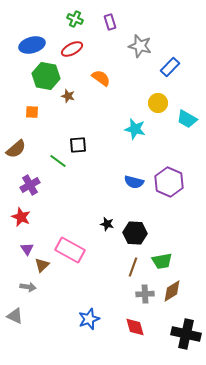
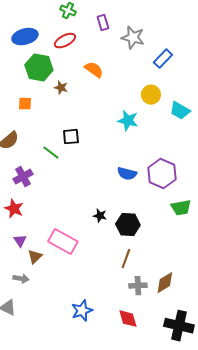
purple rectangle: (110, 22) -> (103, 23), moved
green trapezoid: (162, 261) -> (181, 208), moved

